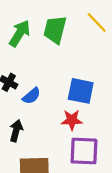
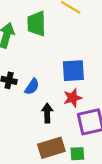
black arrow: (16, 131) -> (47, 113), moved

